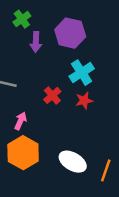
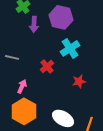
red star: (84, 101) -> (79, 81), moved

